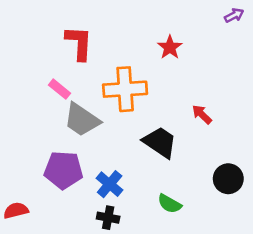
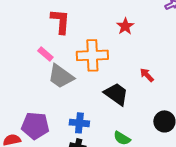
purple pentagon: (63, 170) -> (35, 126), moved
blue cross: (110, 184) -> (79, 123), turned -36

